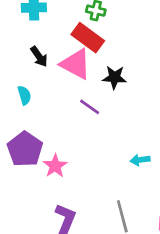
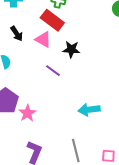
pink triangle: (76, 64) -> (43, 39), size x0.7
cyan arrow: (140, 160) -> (89, 110), size x1.5

